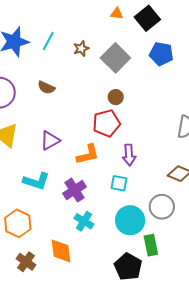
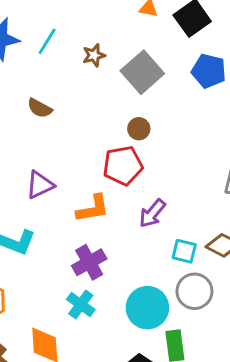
purple arrow: (129, 155) -> (152, 213), turned 40
cyan square: (119, 183) -> (184, 251), moved
purple cross: (75, 190) -> (89, 262), moved

